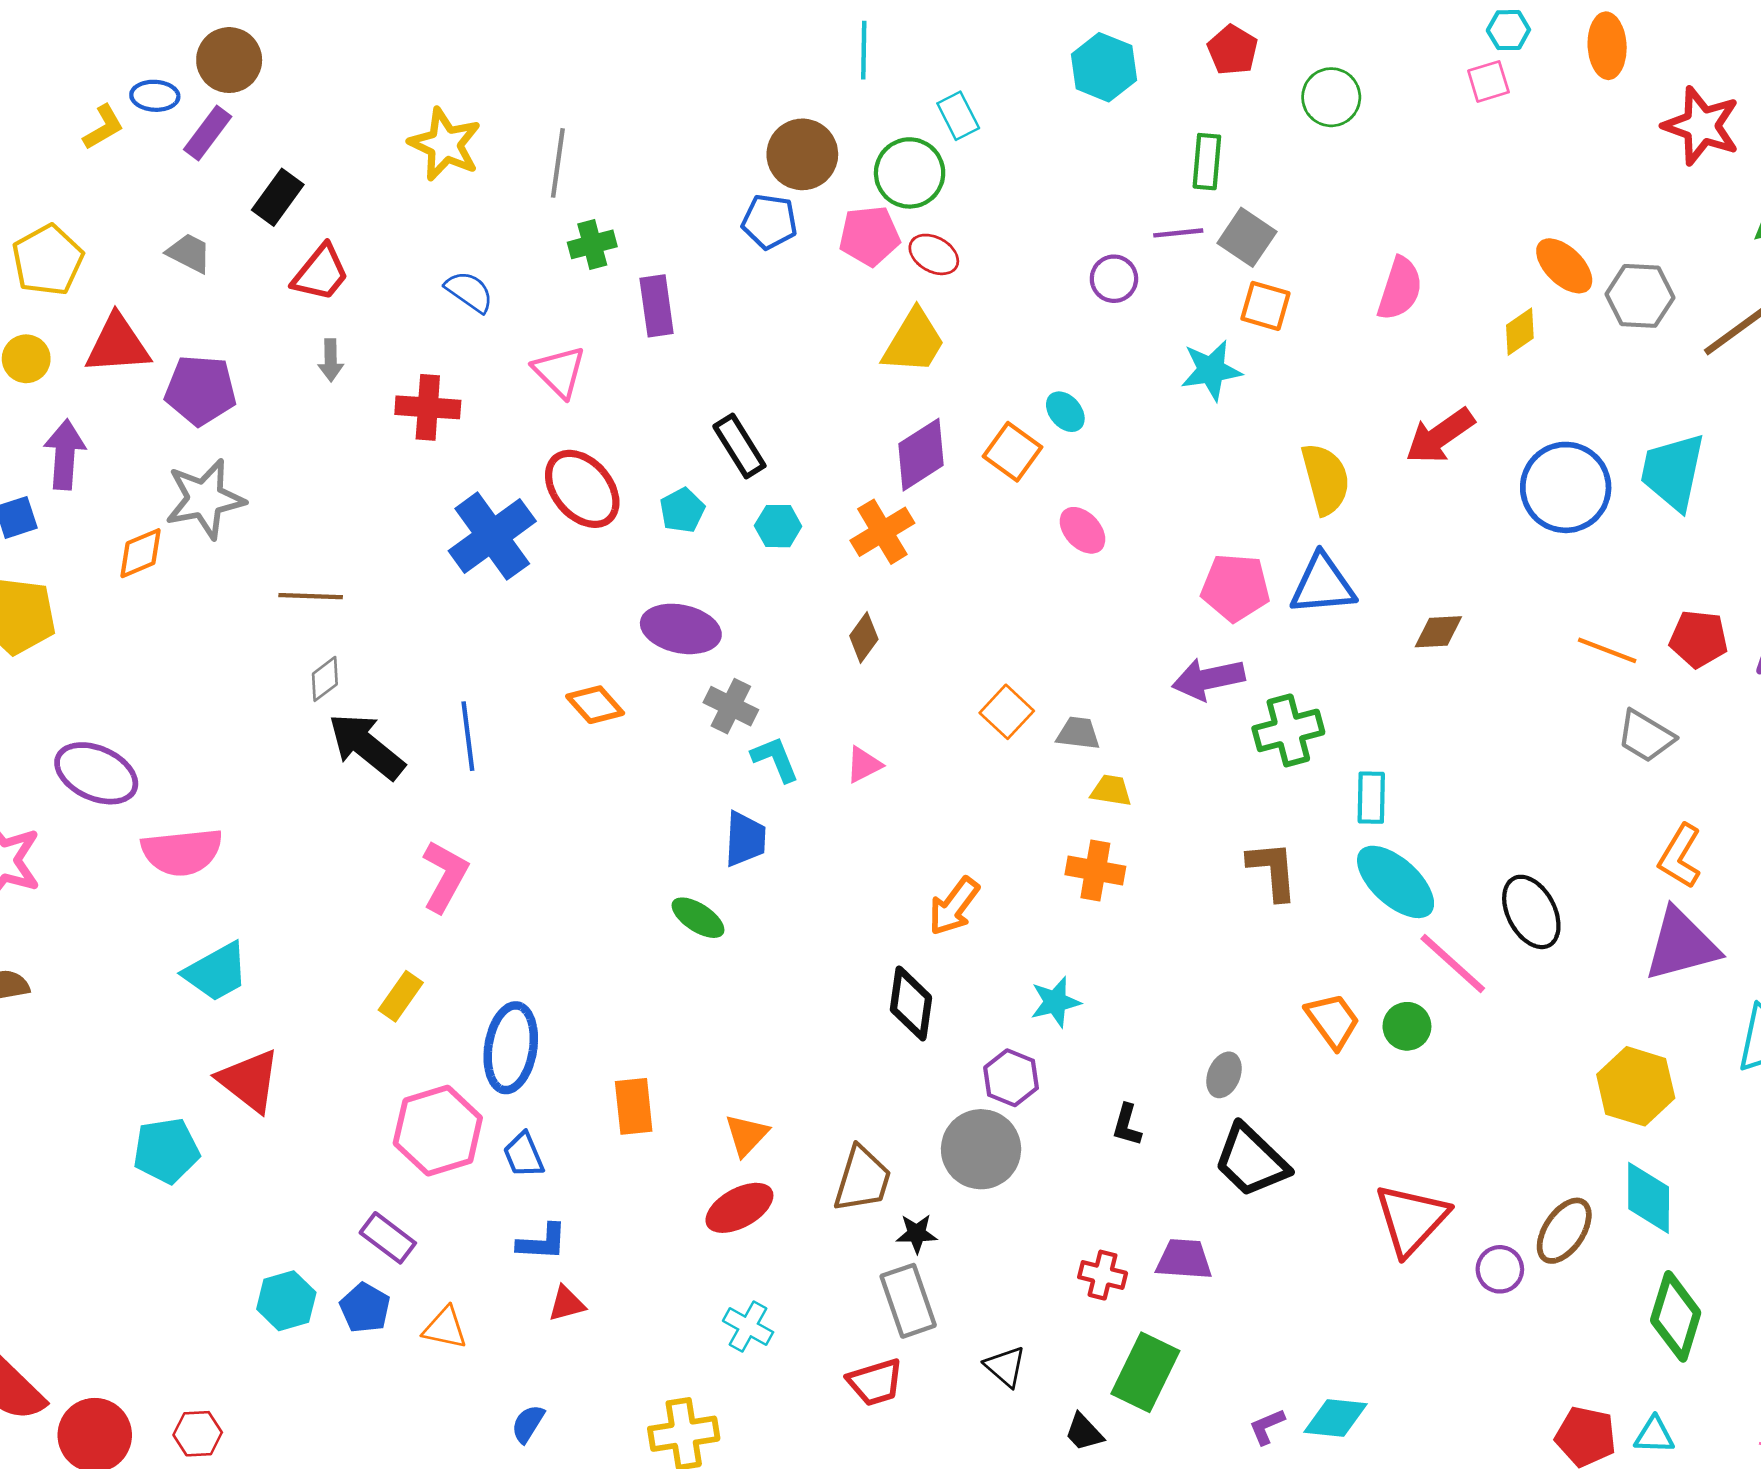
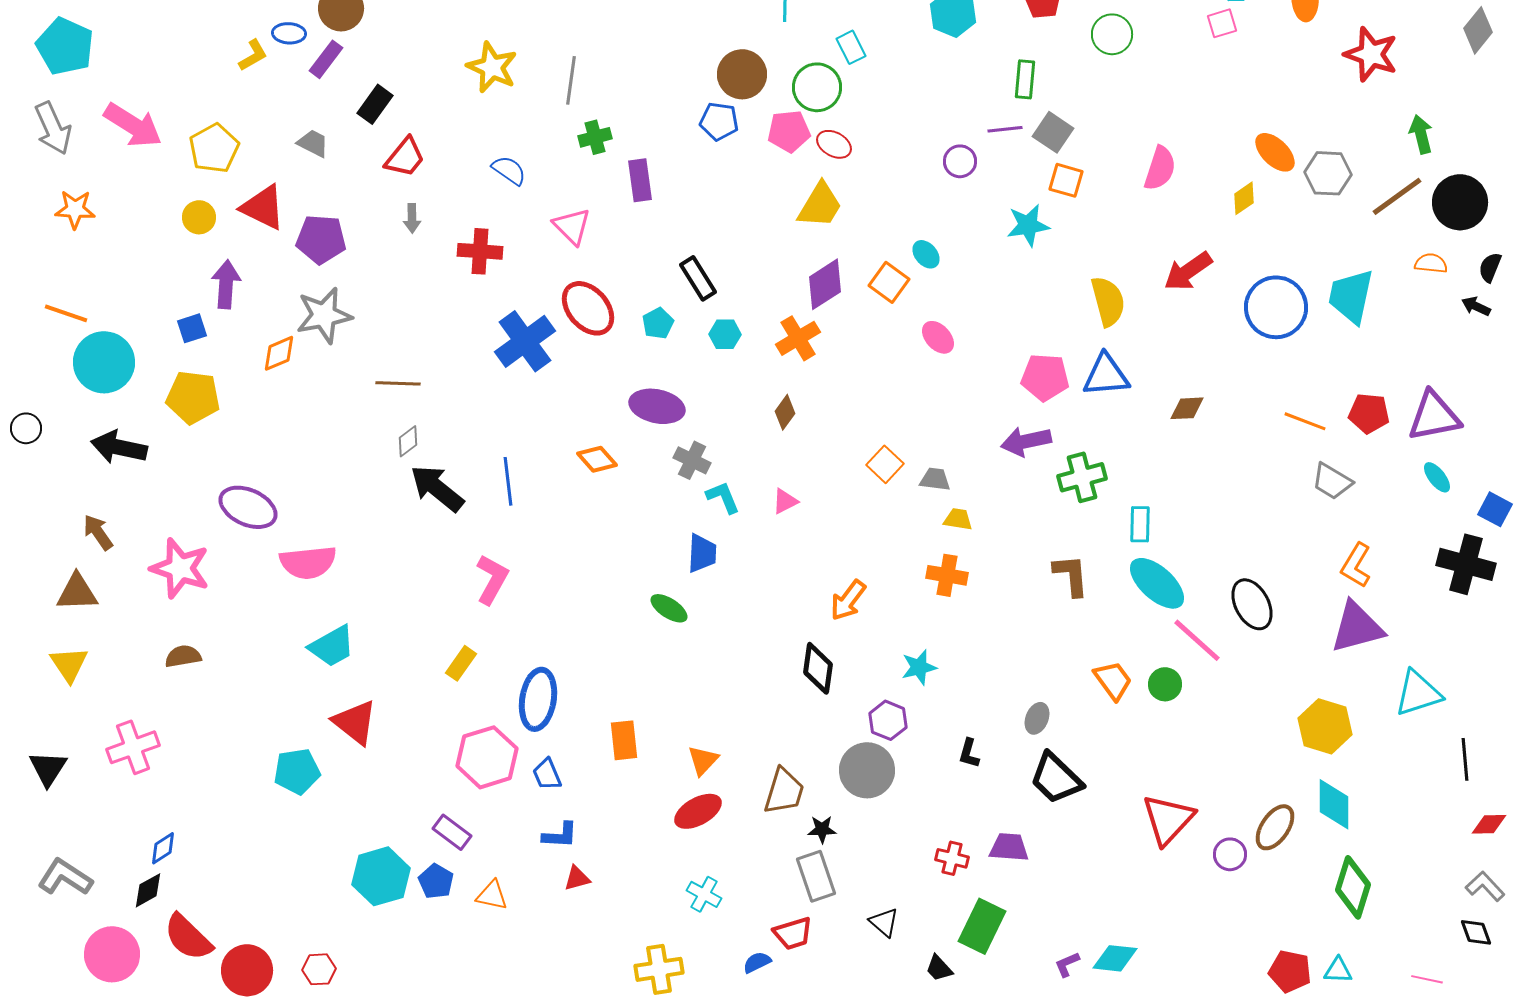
red triangle: (118, 344) -> (263, 207), turned 30
cyan hexagon: (286, 1301) -> (381, 876), size x1.4
blue semicircle: (528, 1424) -> (757, 962), moved, turned 32

